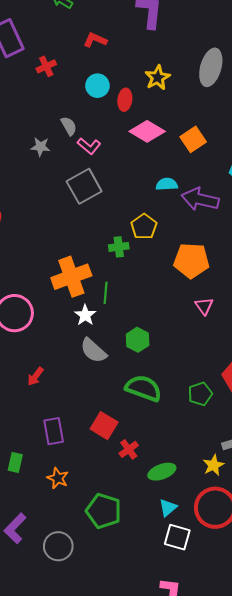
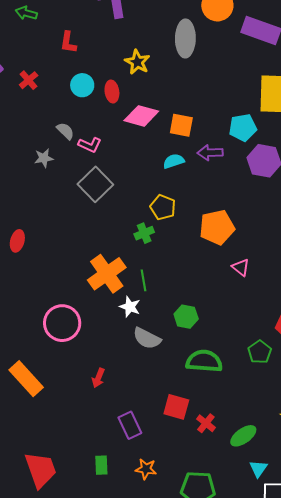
red L-shape: (95, 40) -> (68, 42), turned -90
orange square: (193, 139) -> (181, 125), moved, turned -30
purple arrow: (200, 199) -> (210, 153), moved, size x0.7

